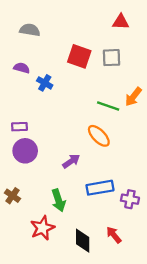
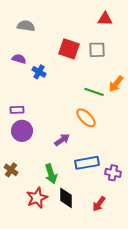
red arrow: (114, 235) -> (99, 204), turned -105
black diamond: (83, 241) -> (66, 198), moved

